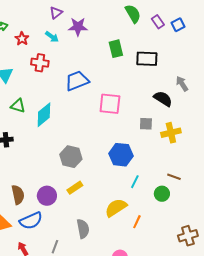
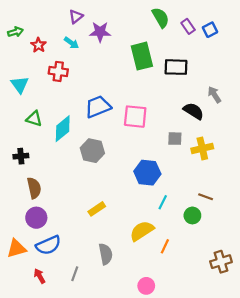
green rectangle: (116, 49) -> (142, 56), size x1.4
blue trapezoid: (77, 81) -> (98, 107), moved
gray hexagon: (71, 157) -> (92, 151), moved
brown semicircle: (18, 195) -> (34, 188), moved
purple circle: (47, 196) -> (36, 218), moved

